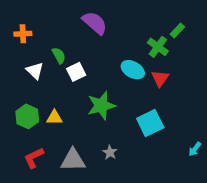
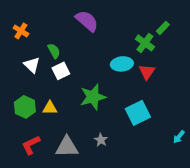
orange cross: (23, 34) -> (21, 31), turned 35
cyan ellipse: (133, 70) -> (122, 64), turned -35
white square: (76, 72) -> (61, 71), moved

